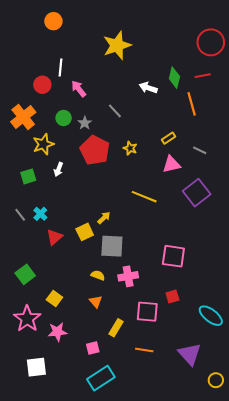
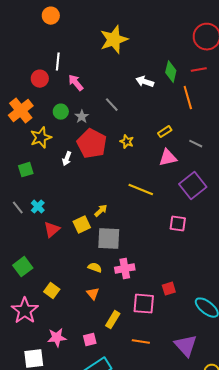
white arrow: (58, 169) -> (67, 159), moved
pink square: (173, 256) -> (178, 224), moved, size x0.7
pink star: (57, 332) -> (57, 338), moved

